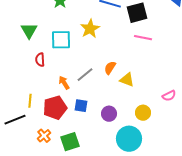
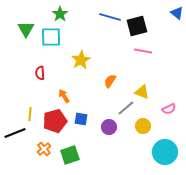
yellow star: (90, 29) -> (81, 60), moved
green triangle: (29, 31) -> (26, 29), moved
cyan square: (61, 40) -> (51, 37), moved
gray line: (85, 75) -> (126, 108), moved
yellow triangle: (127, 80) -> (142, 92), moved
cyan circle: (129, 139) -> (165, 152), moved

